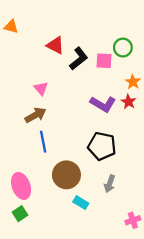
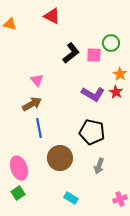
red triangle: (55, 45) -> (52, 16), moved
cyan rectangle: (81, 203) -> (71, 198), moved

